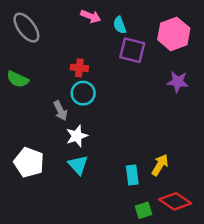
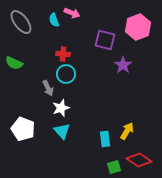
cyan semicircle: (120, 25) -> (54, 20), moved
purple star: (178, 82) -> (123, 65), moved, turned 30

